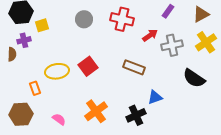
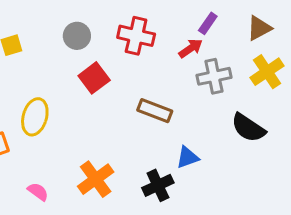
red arrow: (150, 35) -> (191, 48), moved
red square: (88, 66) -> (94, 78), moved
yellow ellipse: (57, 71) -> (35, 117), turned -65

